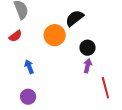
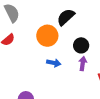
blue arrow: (29, 67) -> (54, 63), moved, turned 128

